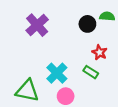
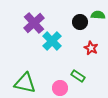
green rectangle: (91, 72) -> (78, 76), moved
cyan cross: (57, 73) -> (52, 41), moved

